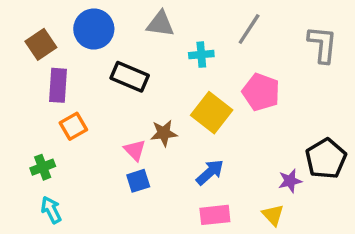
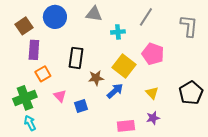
black rectangle: (130, 77) -> (76, 58), moved, turned 75
pink triangle: (135, 150) -> (60, 96), moved
green cross: (43, 167) -> (25, 98), size x1.6
blue arrow: (210, 172) -> (115, 91), moved
purple star: (290, 181) -> (153, 118), moved
yellow triangle: (273, 215) -> (152, 93), moved

